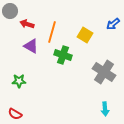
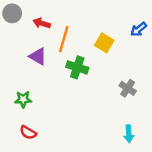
red arrow: (27, 24) -> (42, 23), moved
gray cross: (104, 72) -> (128, 88), size x0.6
red semicircle: (15, 114) -> (28, 132), moved

